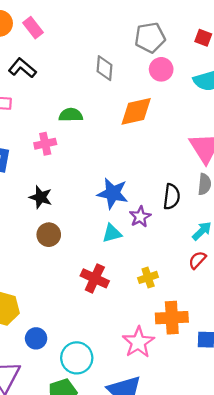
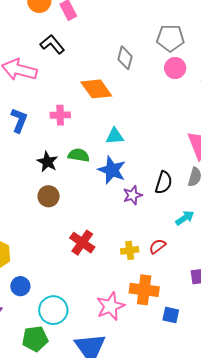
orange diamond: (136, 111) -> (96, 89), moved, turned 56
green semicircle: (71, 115) -> (79, 155), moved
cyan triangle: (112, 233) -> (115, 136), moved
red semicircle: (197, 260) -> (157, 246), moved

